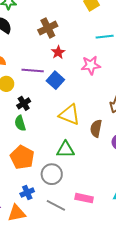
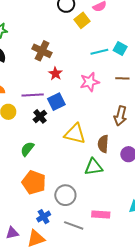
brown cross: (48, 28) -> (42, 51), turned -30
blue square: (55, 80) -> (56, 102), turned 30
black cross: (24, 103) -> (40, 116), moved
green semicircle: (20, 123) -> (27, 149), turned 63
green triangle: (65, 150) -> (94, 167), moved

